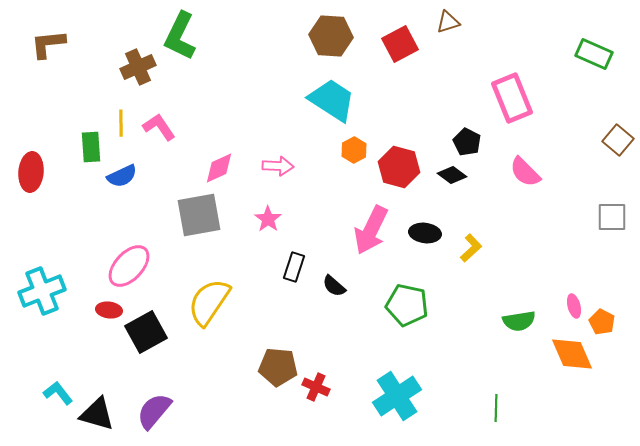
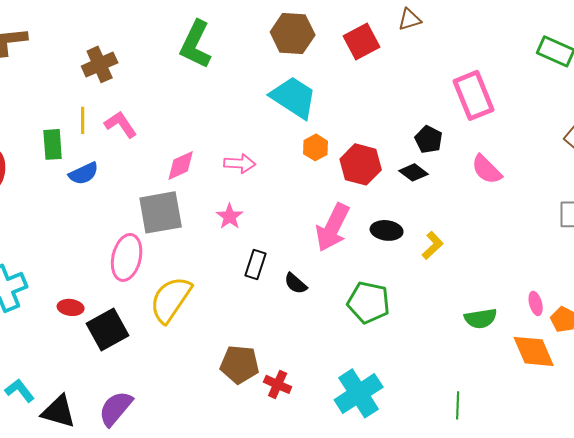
green L-shape: (180, 36) -> (196, 44), moved
pink ellipse: (129, 266) -> (127, 257), moved, turned -30

